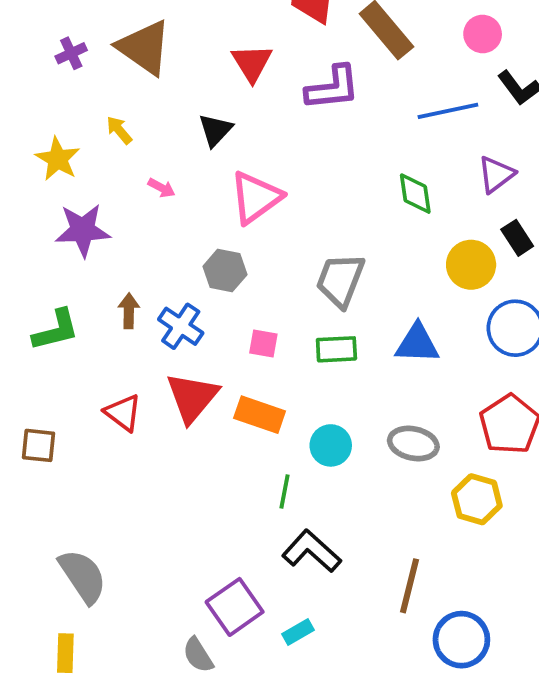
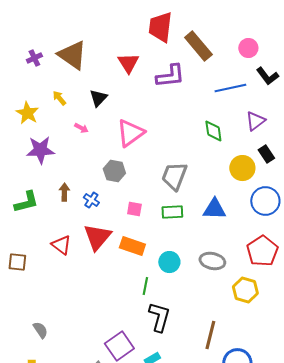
black triangle: (215, 130) -> (98, 98), moved
blue cross: (181, 326) -> (91, 200), size x0.7
black L-shape: (311, 551) -> (159, 317), turned 64
gray semicircle: (83, 576) -> (40, 330), size x0.6

